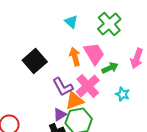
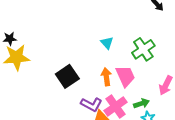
green arrow: (110, 68) -> (141, 103), moved
purple L-shape: (63, 87) -> (91, 104), turned -40

